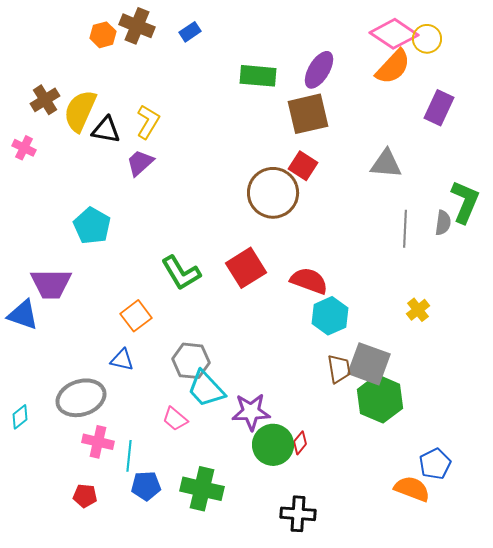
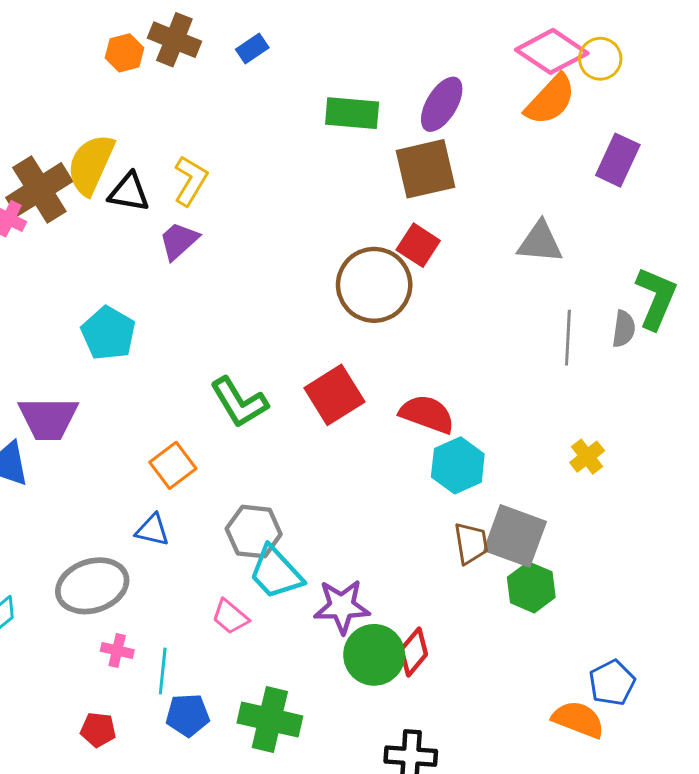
brown cross: (45, 100) -> (39, 189), moved, size x1.5
green hexagon: (380, 399) -> (531, 587), size x0.7
pink cross: (98, 442) -> (117, 650), size x0.7
red diamond: (300, 443) -> (414, 652), size x1.4

